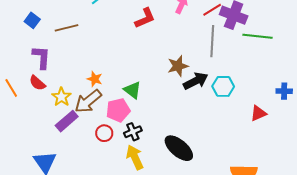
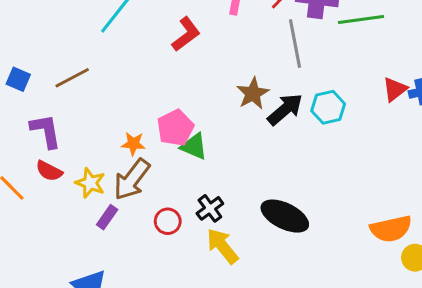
pink pentagon: (118, 110) -> (175, 128), moved
red triangle: (258, 113) -> (395, 89), moved
purple rectangle: (67, 121) -> (107, 217), size x0.7

